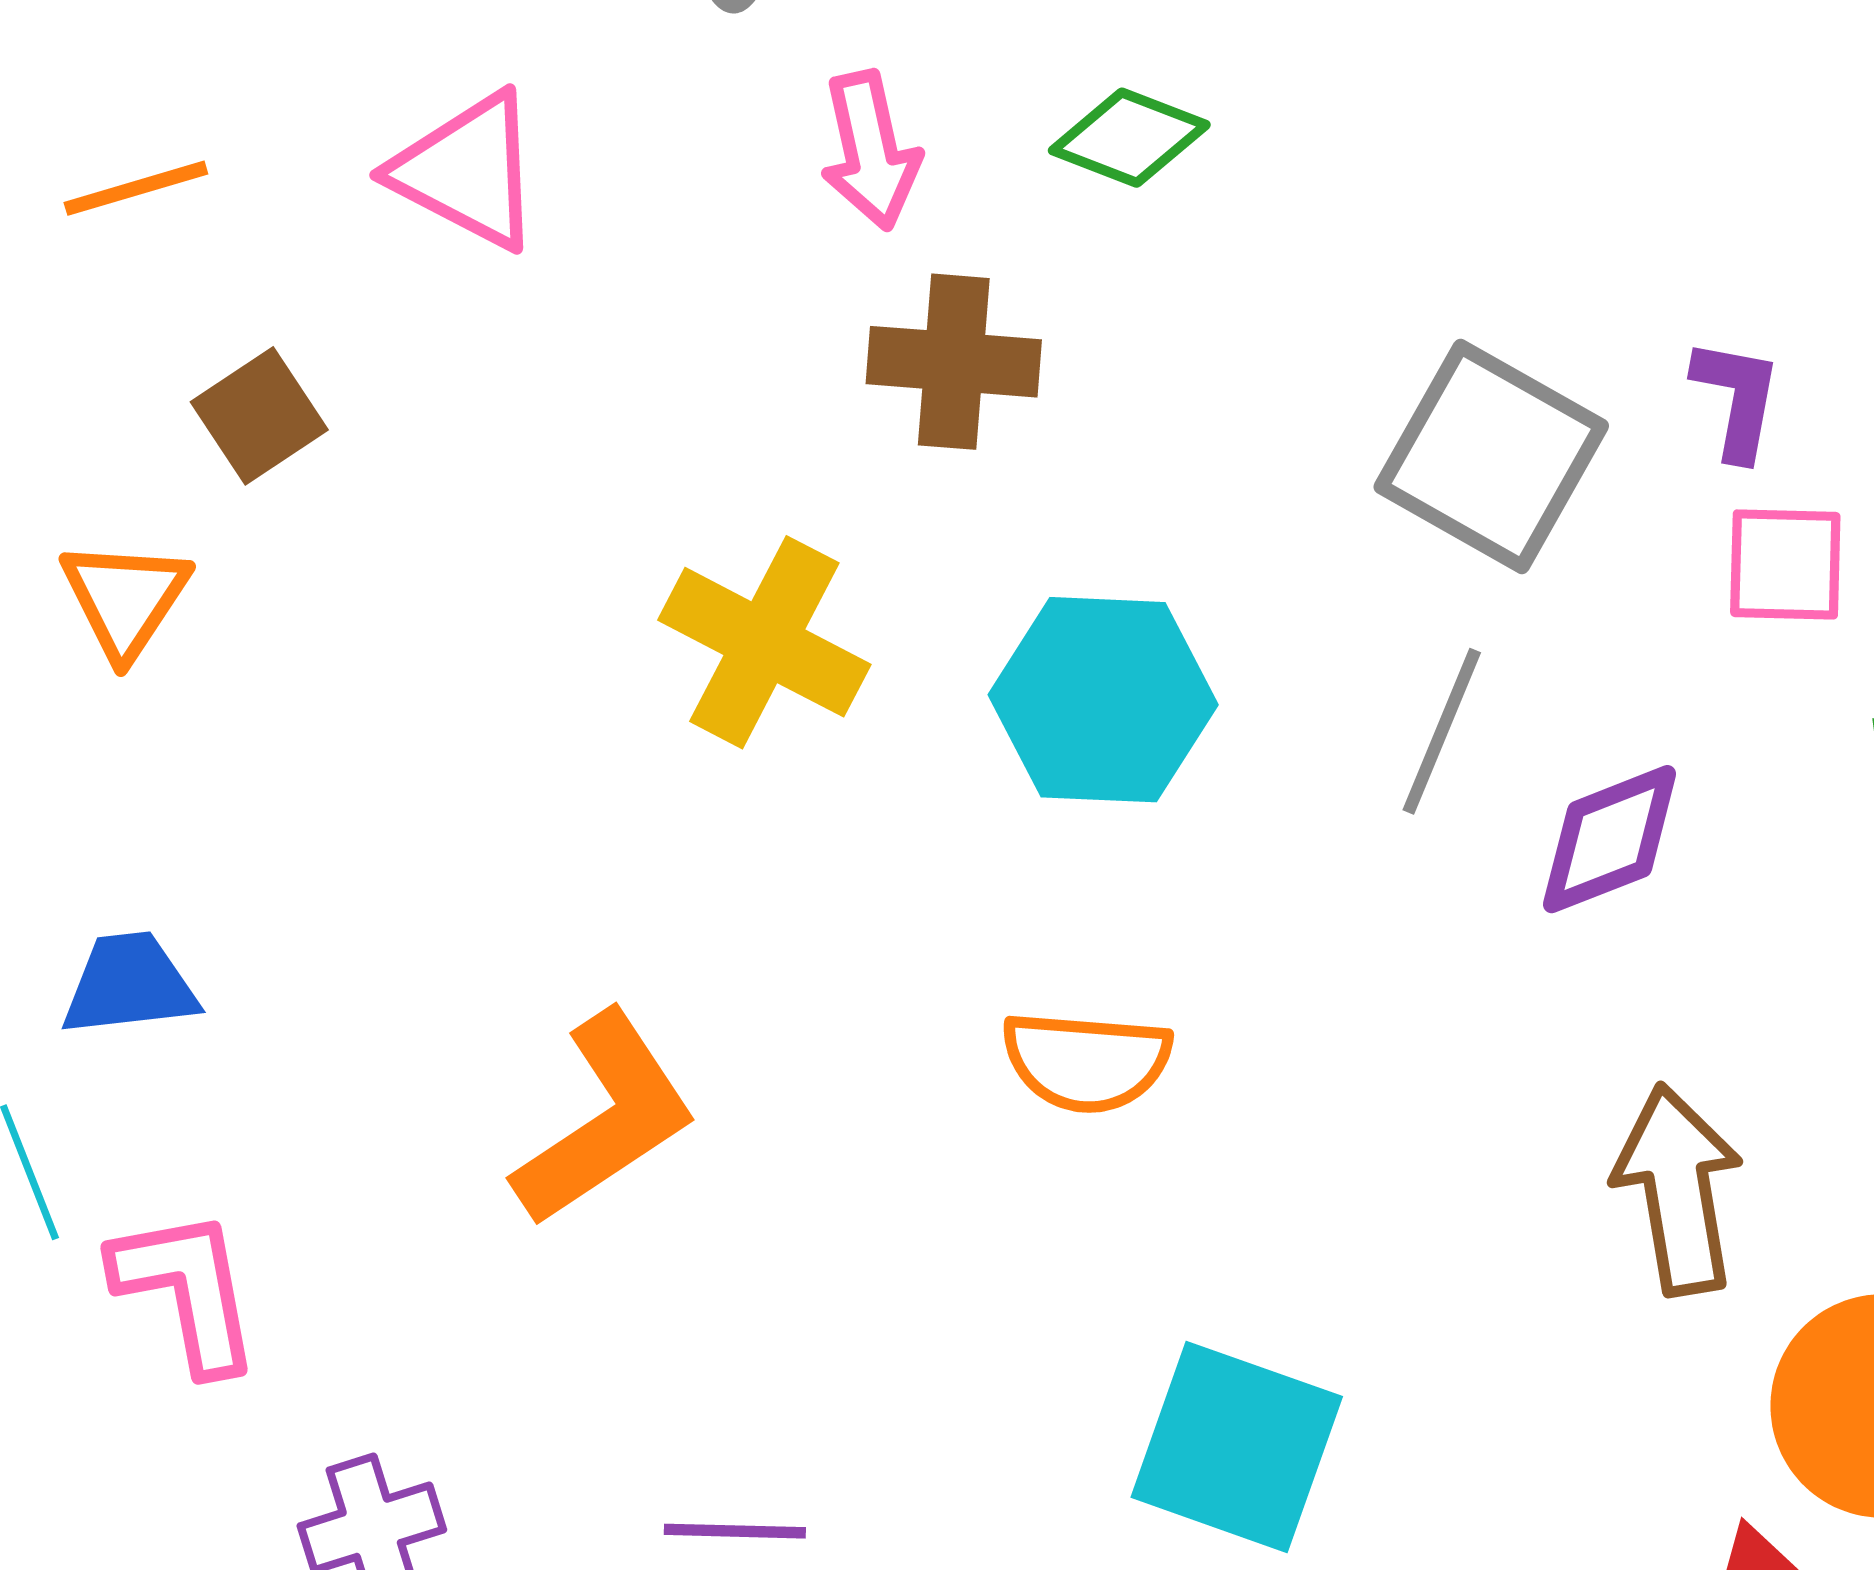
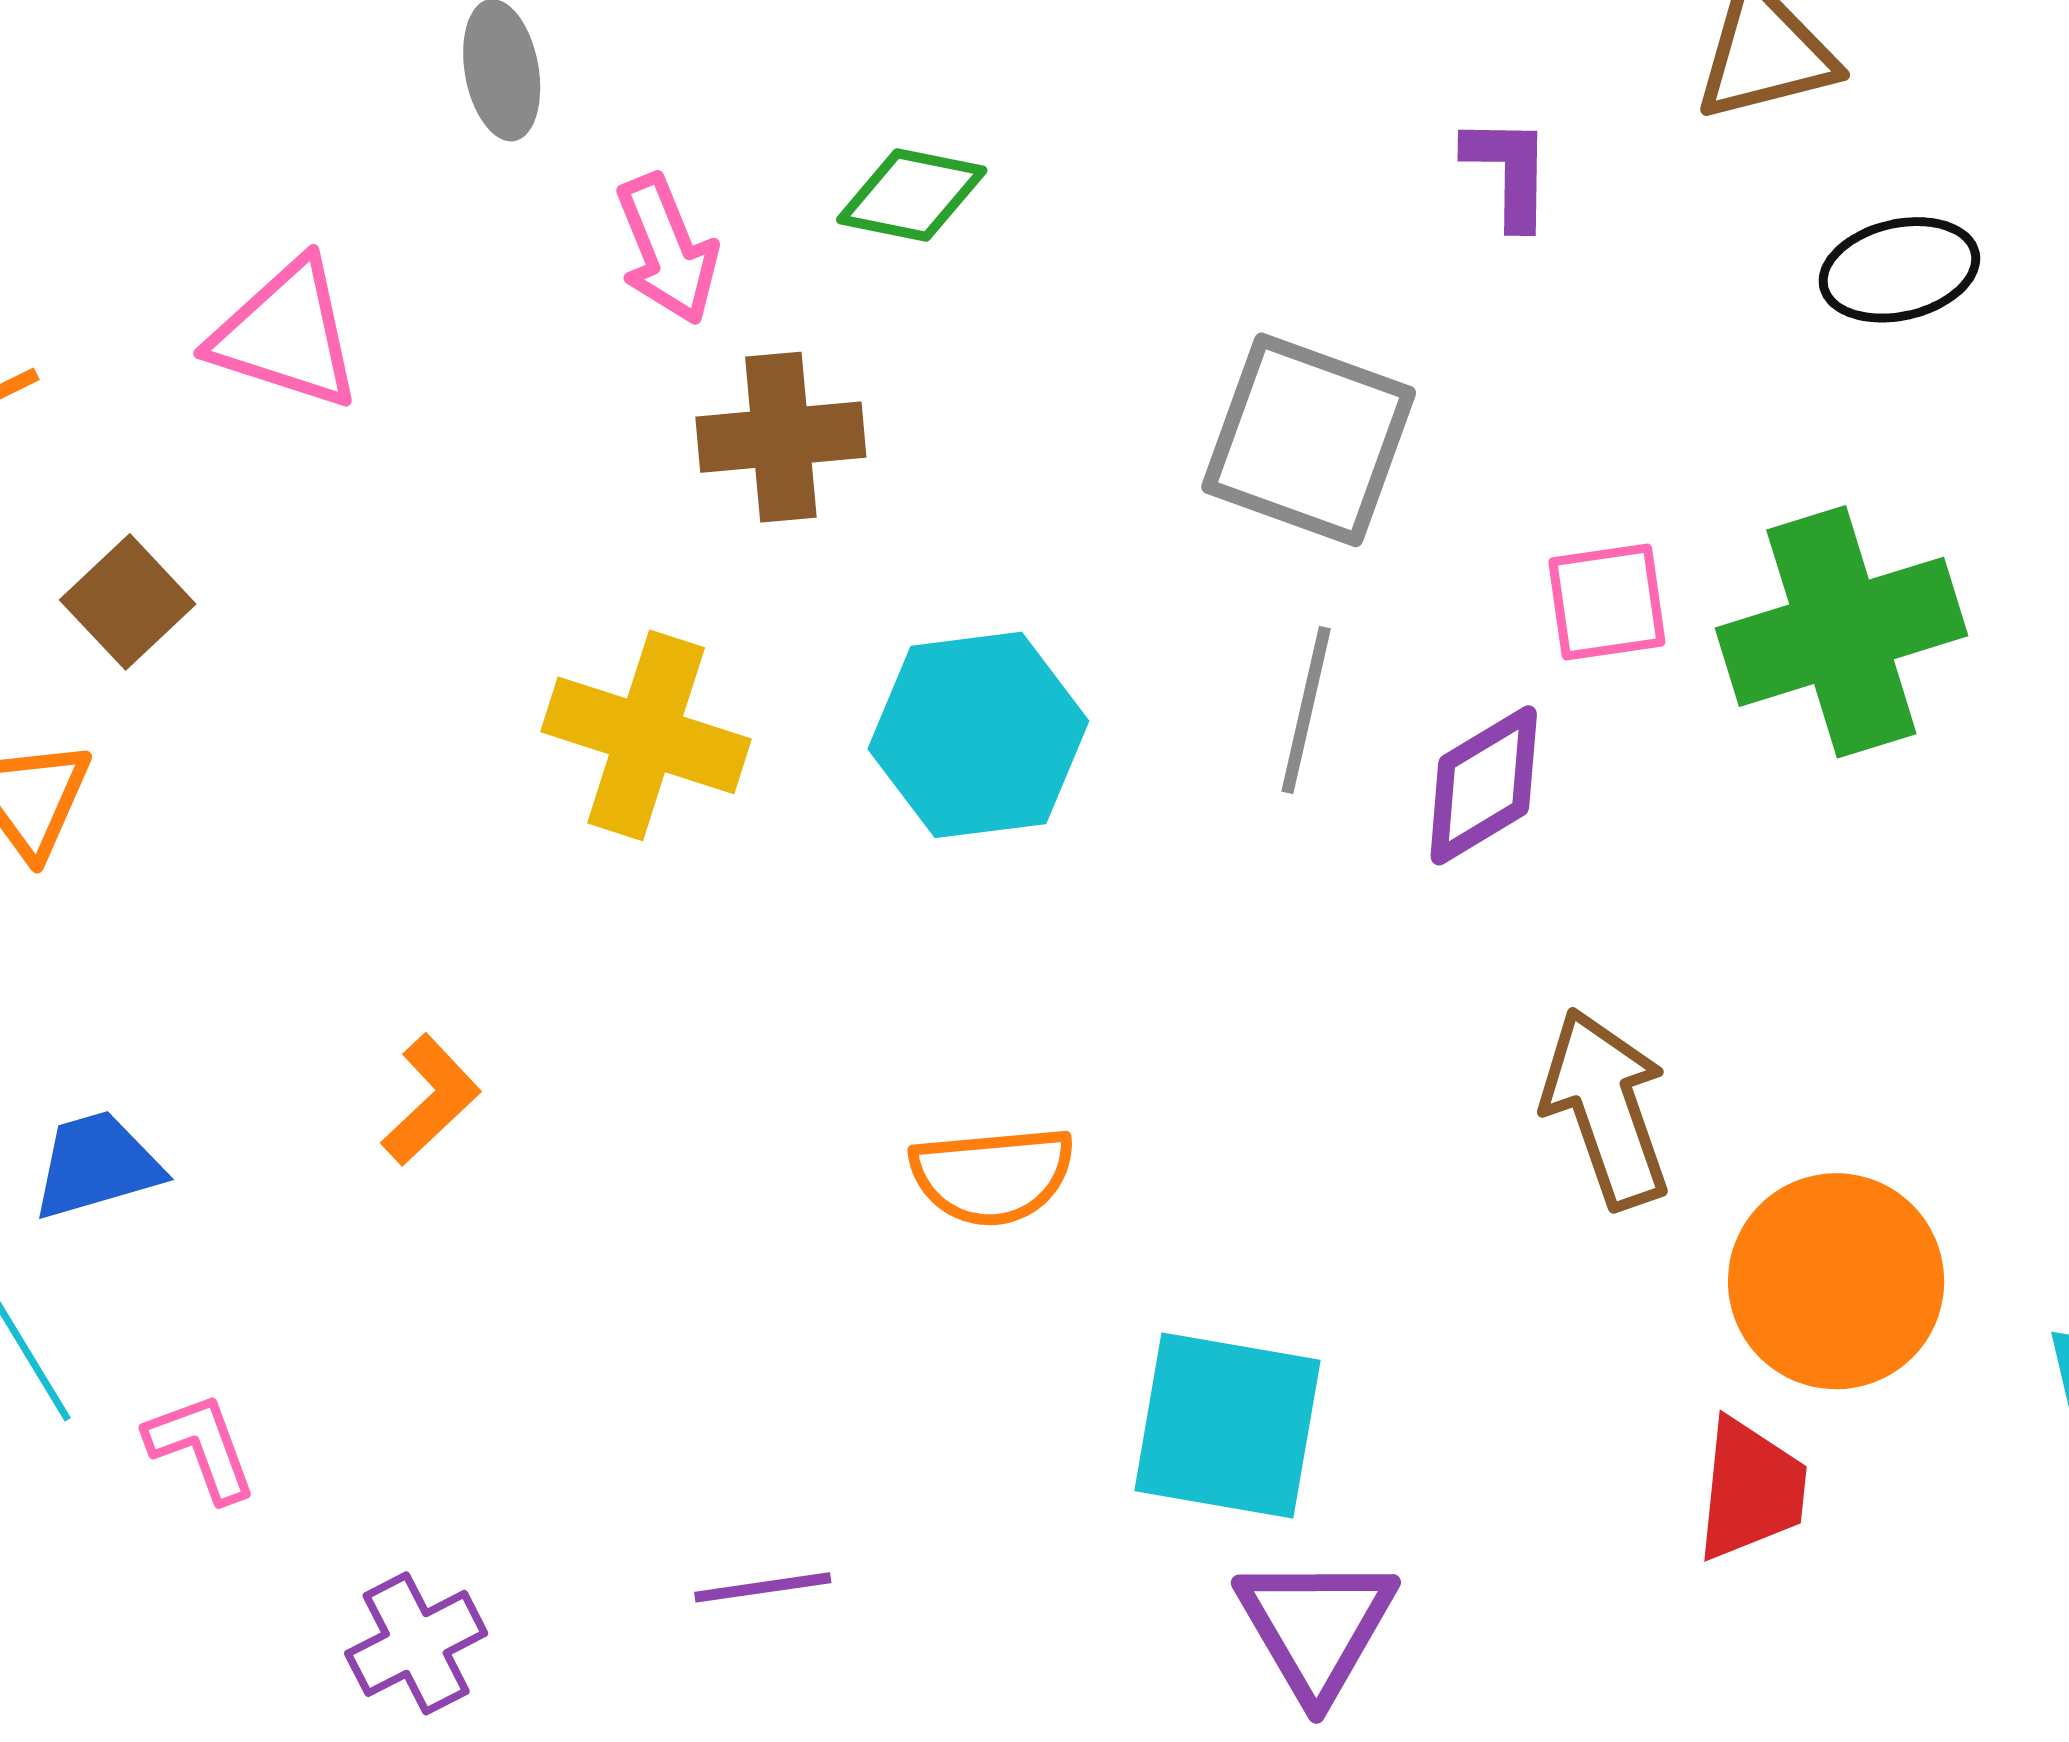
purple L-shape: (1737, 399) -> (1508, 172), moved
pink square: (1785, 564) -> (1607, 602), moved
orange semicircle: (1086, 1061) -> (992, 1175), moved
orange L-shape: (605, 1119) -> (431, 1100), moved, size x0.6
pink L-shape: (187, 1290) -> (201, 1447), size x0.7

